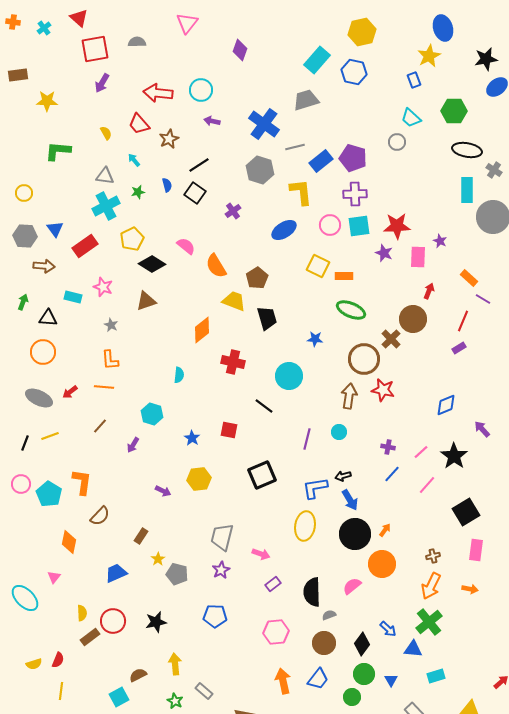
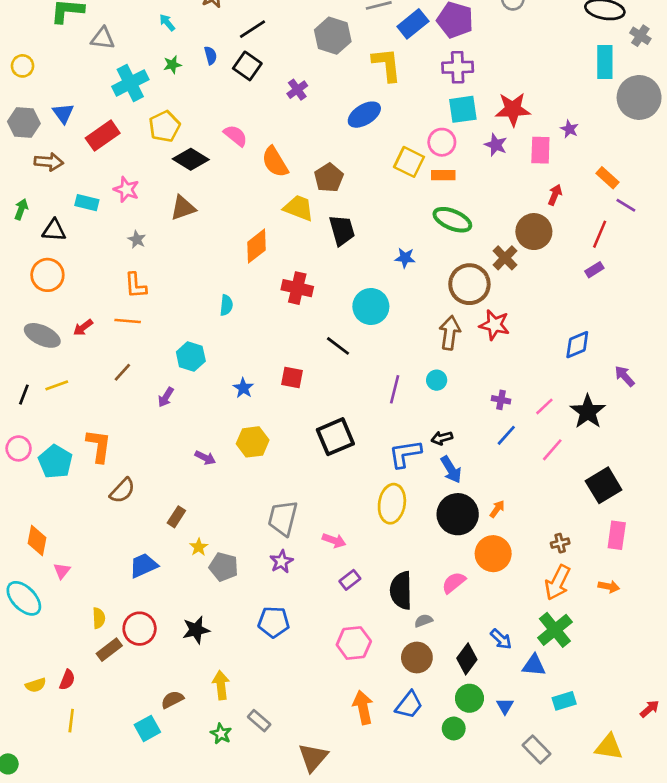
gray triangle: (105, 176) -> (103, 38), moved
pink circle: (330, 225) -> (442, 142), moved
orange diamond: (69, 542) -> (37, 540), moved

